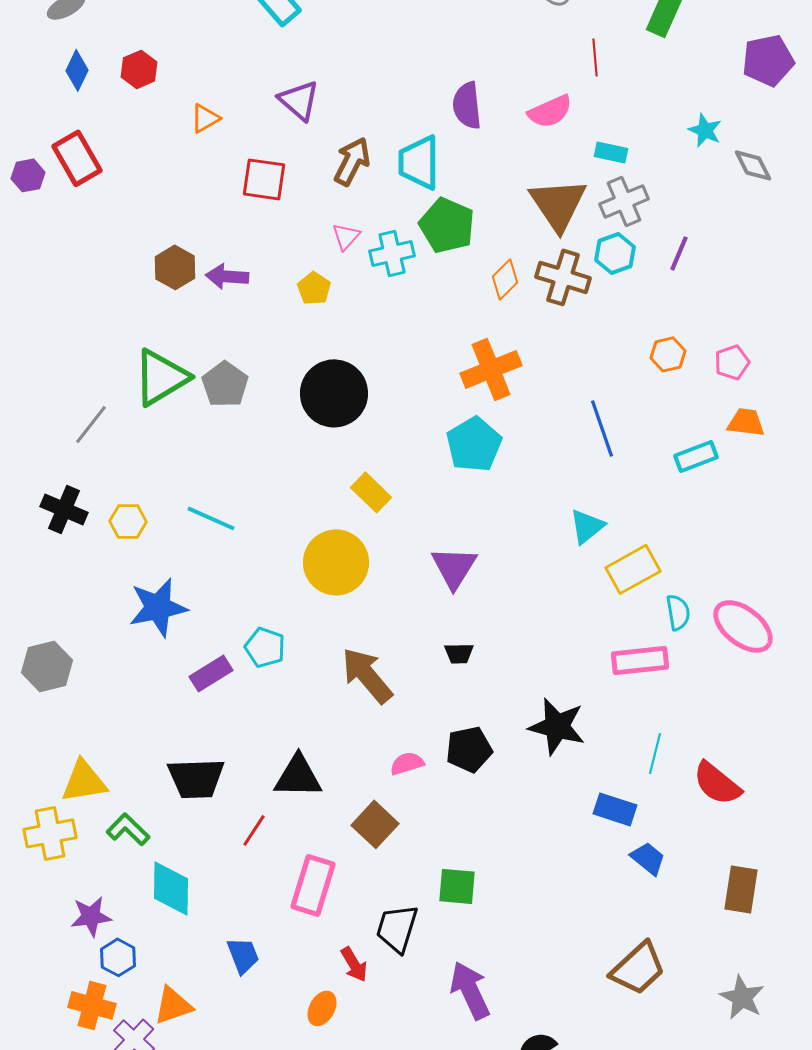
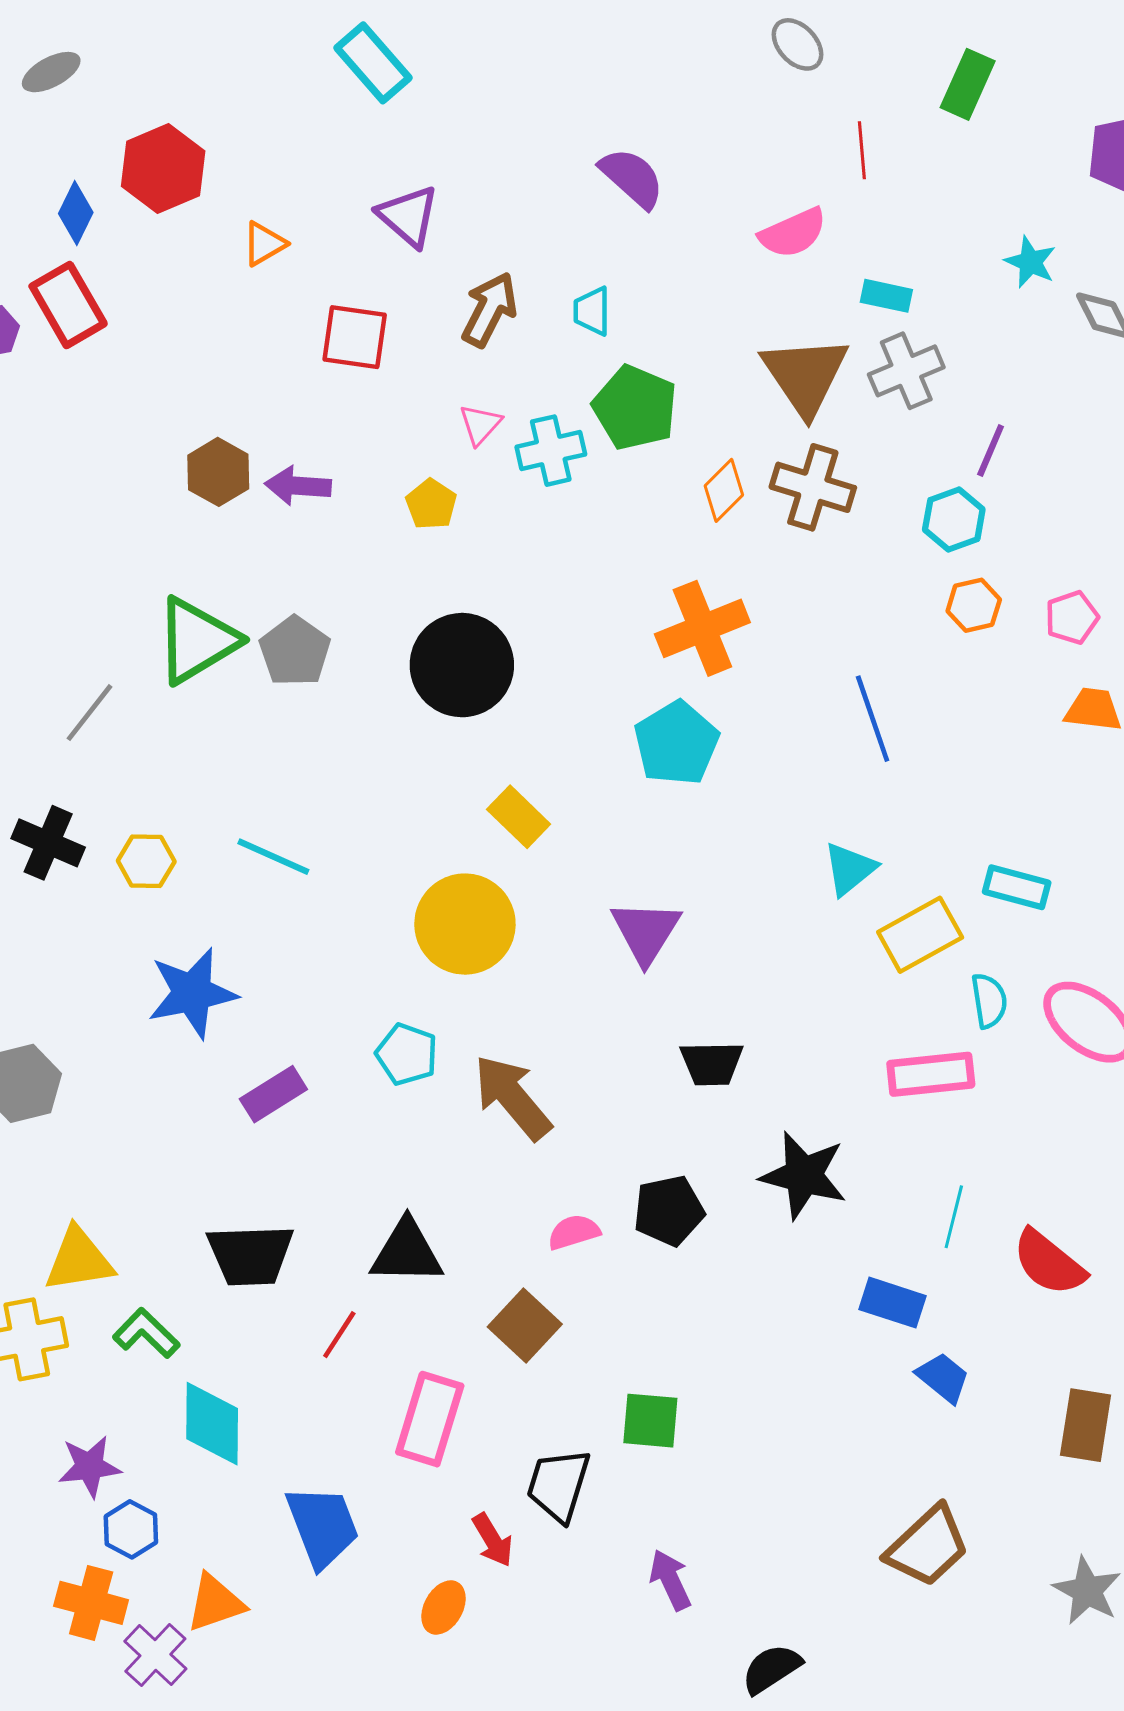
red hexagon: (139, 69) -> (163, 169), size x1.5
blue diamond: (77, 70) -> (76, 213), moved
purple semicircle: (467, 105) -> (632, 178), moved, turned 138
cyan trapezoid: (419, 162) -> (592, 311), size x0.6
cyan hexagon: (615, 253) -> (954, 519), moved
cyan rectangle: (696, 456) -> (1017, 887), moved, turned 36
cyan pentagon: (265, 647) -> (407, 1054), moved
black trapezoid: (459, 653) -> (712, 1063), moved, size x1.4
blue trapezoid: (243, 955) -> (322, 1526), size x1.5
purple arrow: (470, 990) -> (670, 1580), size x0.7

